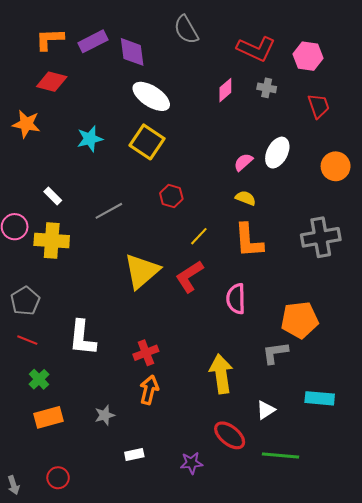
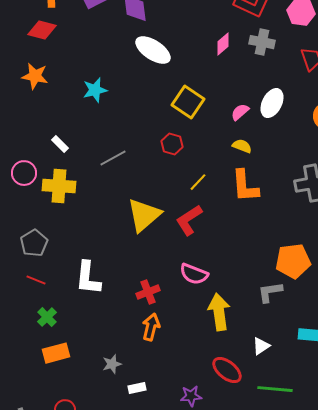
red diamond: (52, 82) -> (42, 30), moved
gray cross: (267, 88) -> (262, 42), size x1.4
yellow square: (147, 142) -> (188, 102), moved
pink semicircle: (236, 299) -> (194, 274), moved, turned -68
gray star: (105, 415) -> (112, 364), moved

